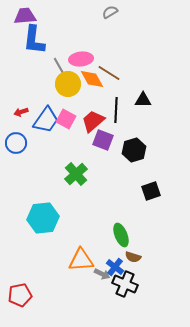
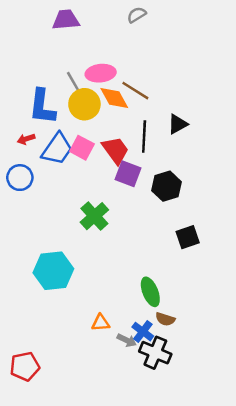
purple trapezoid: (25, 16) -> (66, 20), moved
blue L-shape: (34, 40) -> (42, 107), moved
black triangle: (143, 100) -> (178, 124), turned -30
red trapezoid: (93, 121) -> (116, 150), turned 95
orange triangle: (81, 260) -> (101, 323), size x0.6

